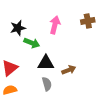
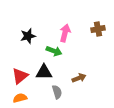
green arrow: (32, 43) -> (54, 51), moved
black triangle: (46, 63) -> (44, 72), moved

